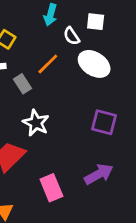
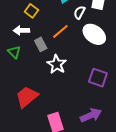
white semicircle: (71, 36) -> (79, 12), turned 56
white star: (36, 123) -> (57, 64), moved

